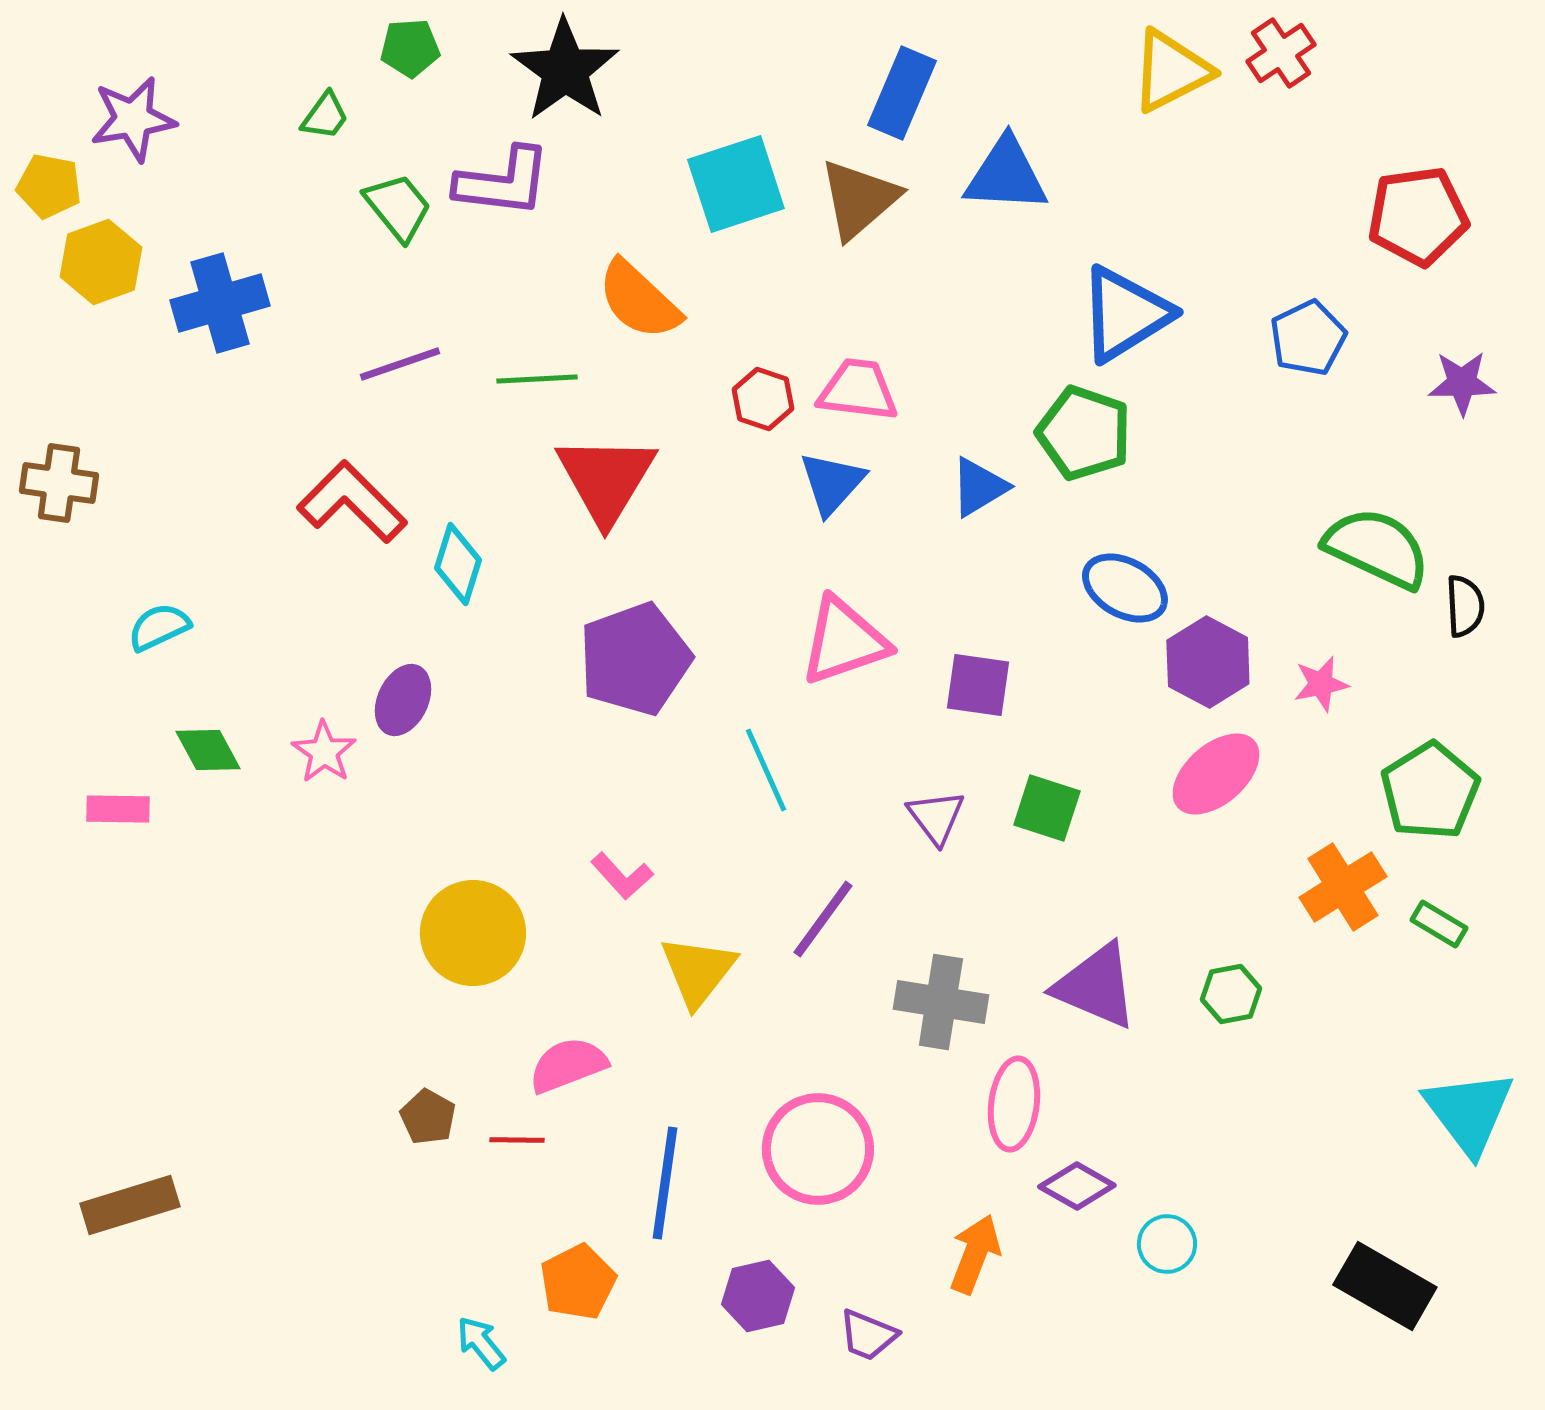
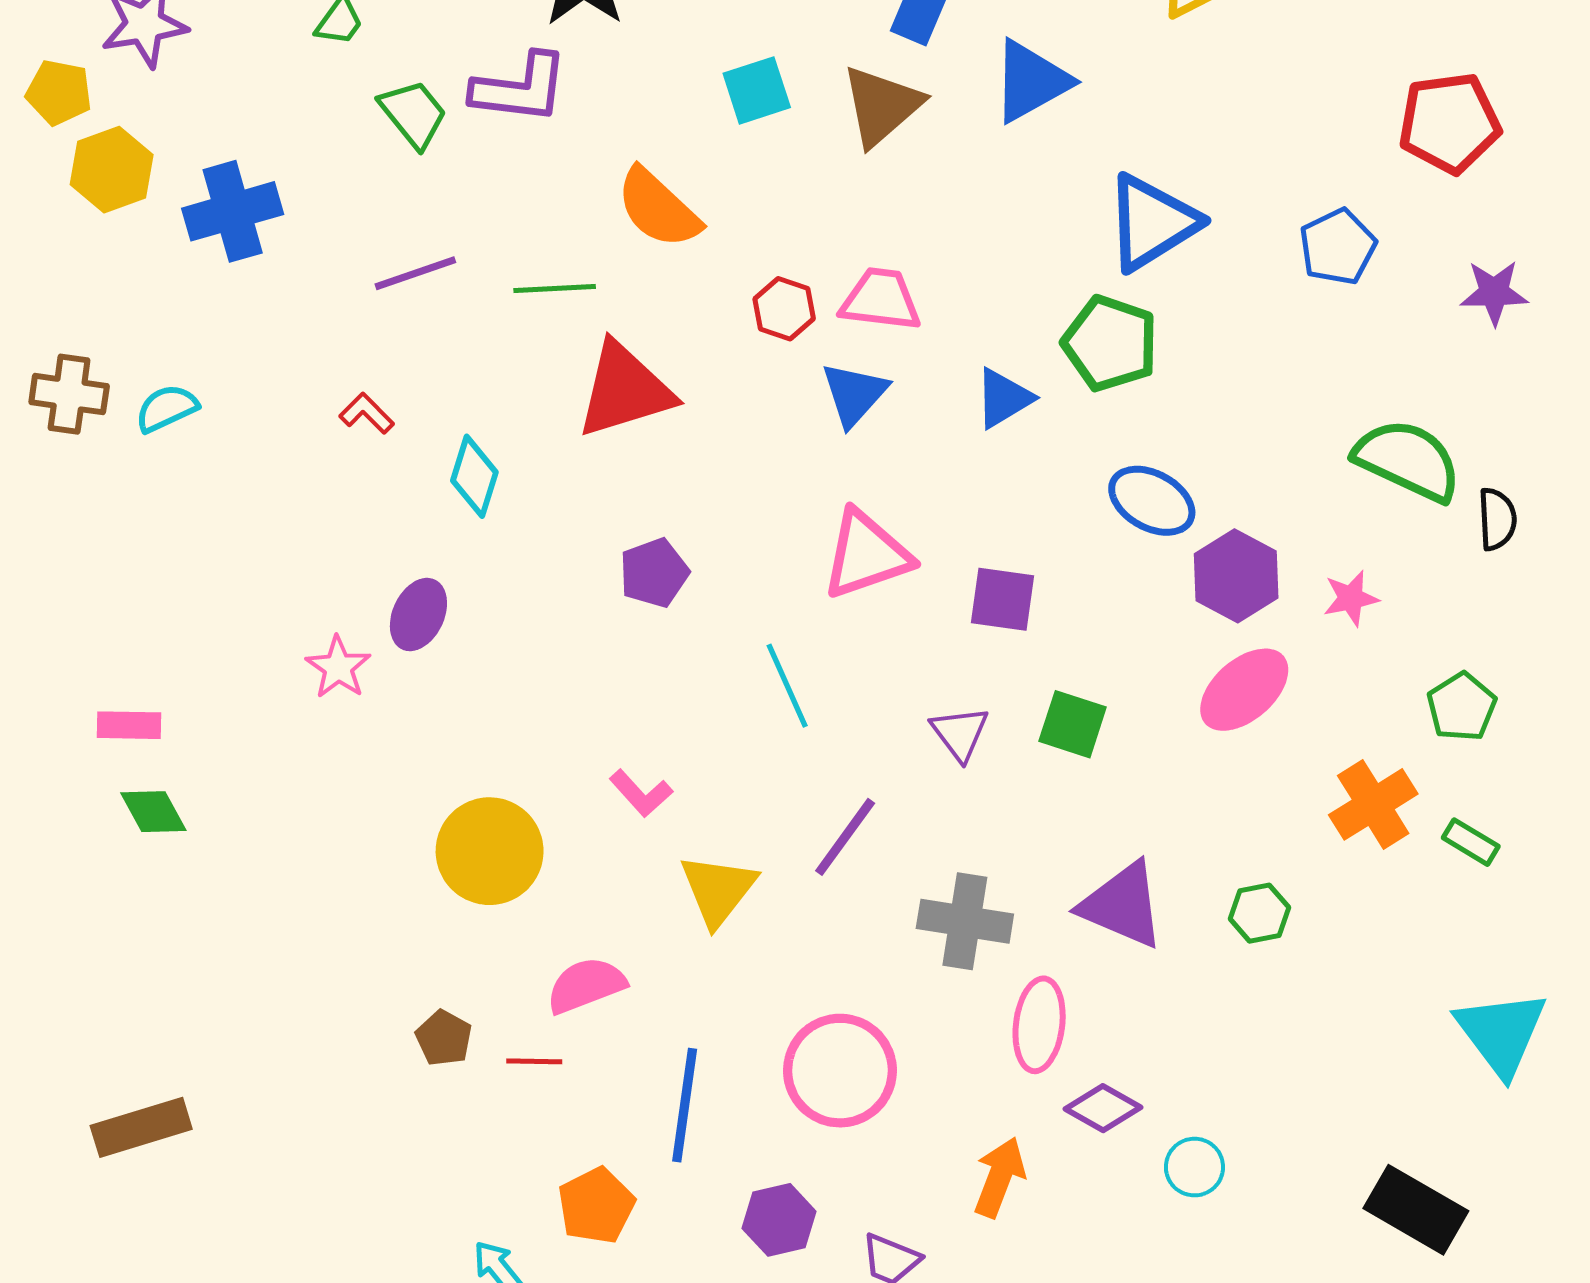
blue triangle: (1006, 175) -> (1031, 81), turned -32
cyan square: (736, 184) -> (757, 90), size x0.7
red triangle: (606, 479) -> (625, 390), turned 42
red L-shape: (352, 502) -> (367, 413), size x0.5
cyan semicircle: (159, 627) -> (167, 408), moved
purple pentagon: (635, 659) -> (654, 573), size x0.6
green diamond: (208, 750) -> (153, 812), moved
green pentagon: (1430, 791) -> (1462, 707), size x0.7

